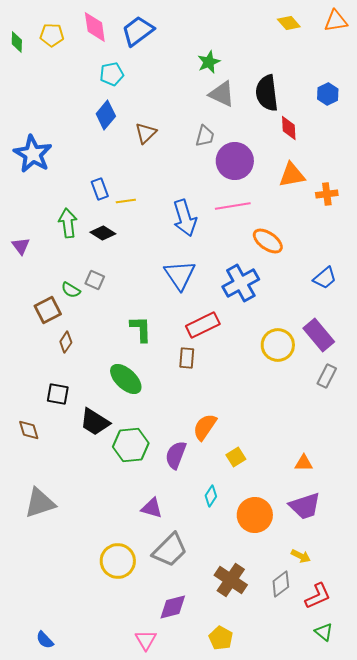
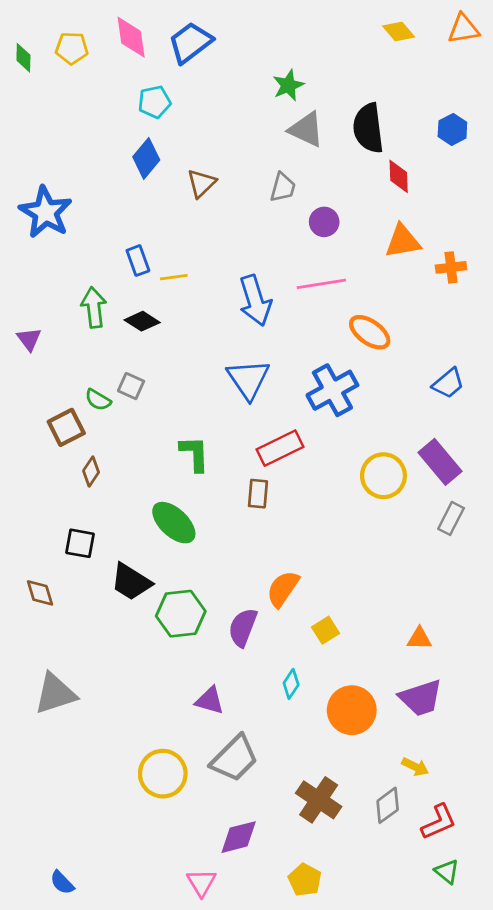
purple circle: (235, 161) -> (324, 222), size x0.6

